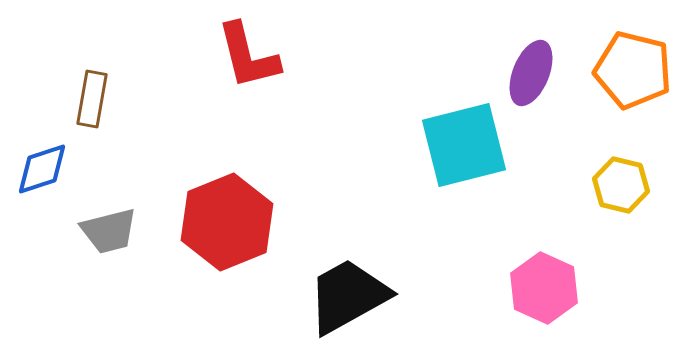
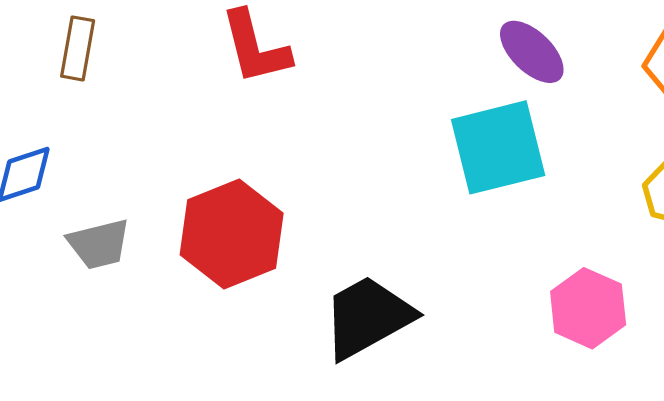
purple ellipse: (531, 73) -> (532, 52), moved, turned -68
brown rectangle: (92, 99) -> (78, 48), moved

